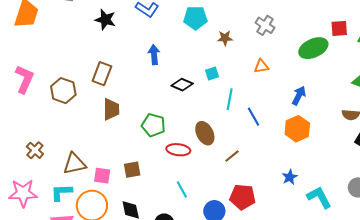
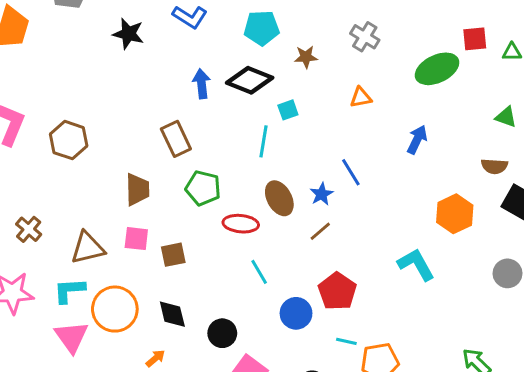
brown rectangle: (102, 74) -> (176, 139), moved, turned -45
black diamond: (182, 85) -> (250, 80), moved, size x1.4
cyan line: (230, 99) -> (263, 141), moved
brown trapezoid: (111, 109) -> (137, 190), moved
orange hexagon: (297, 129) -> (455, 214), moved
pink square: (102, 176) -> (136, 239), moved
blue star: (290, 177) -> (322, 194), moved
cyan line: (182, 190) -> (259, 272), moved
red pentagon: (243, 197) -> (337, 291), turned 30
cyan L-shape: (319, 197) -> (416, 264), moved

